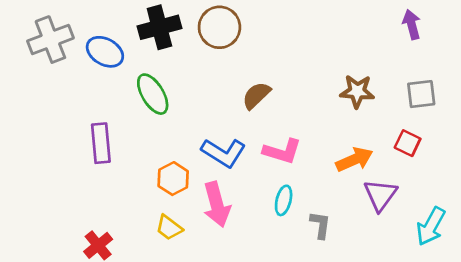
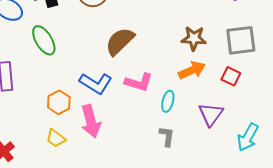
gray square: (421, 94) -> (241, 40), size x1.4
brown semicircle: (256, 95) -> (120, 41), size x1.4
orange arrow: (354, 159) -> (192, 70), moved
cyan ellipse: (284, 200) -> (168, 101), moved

